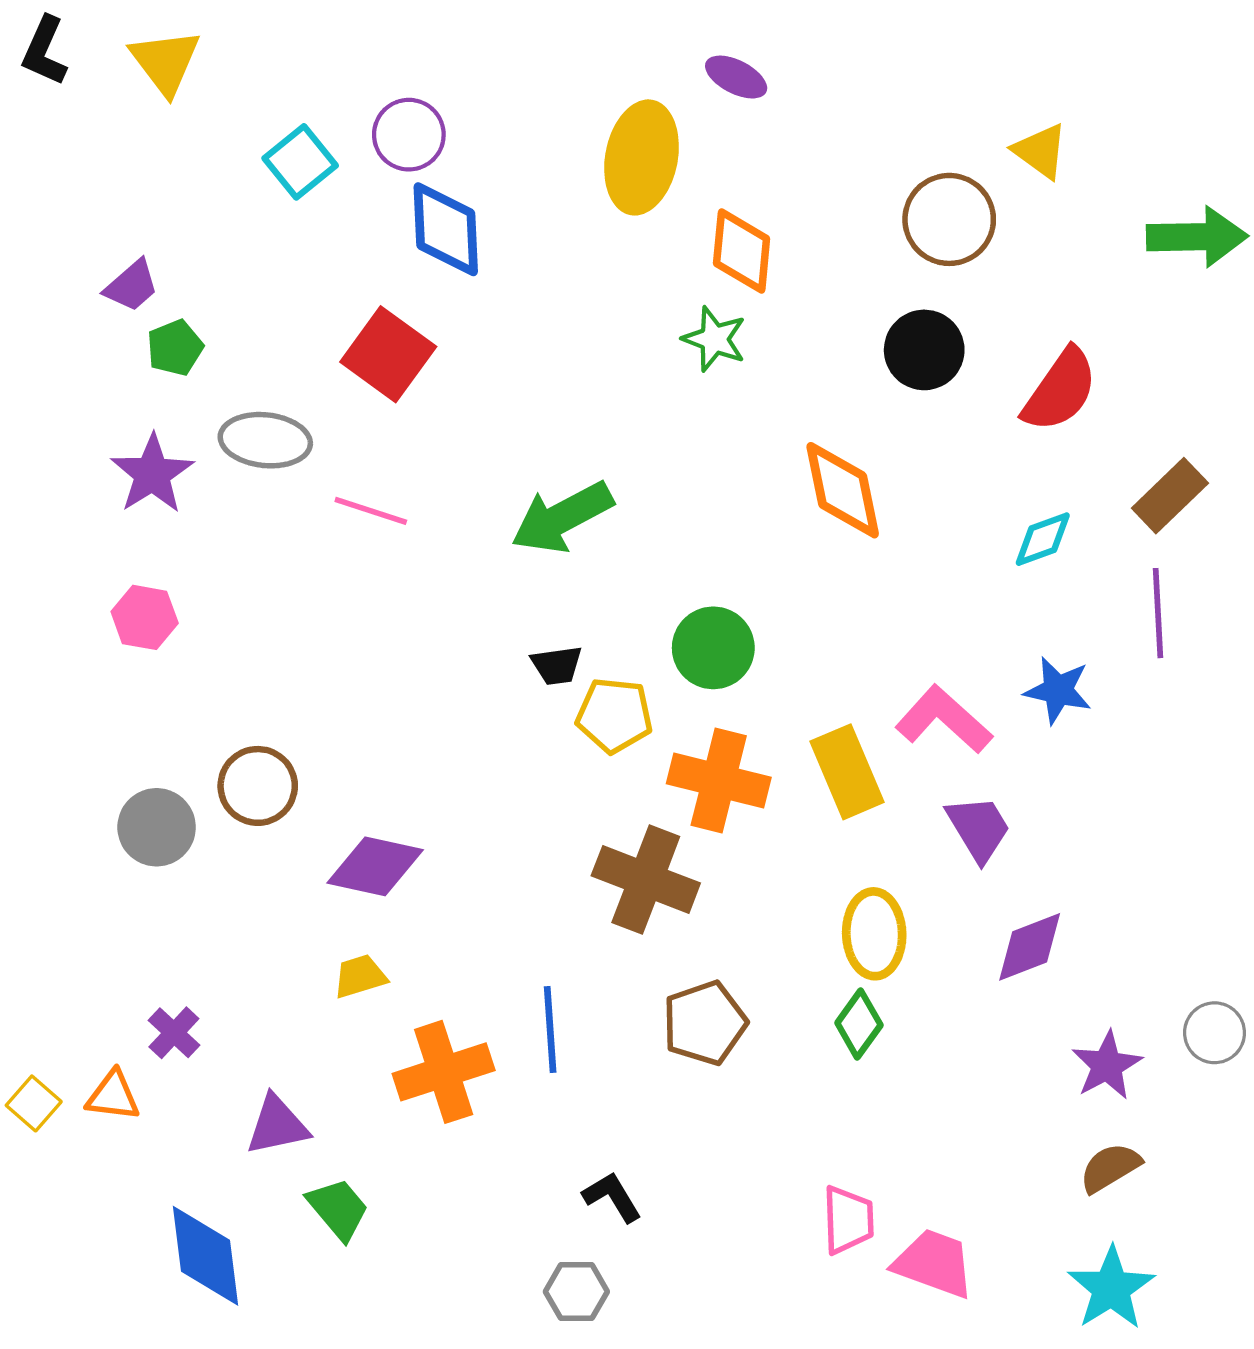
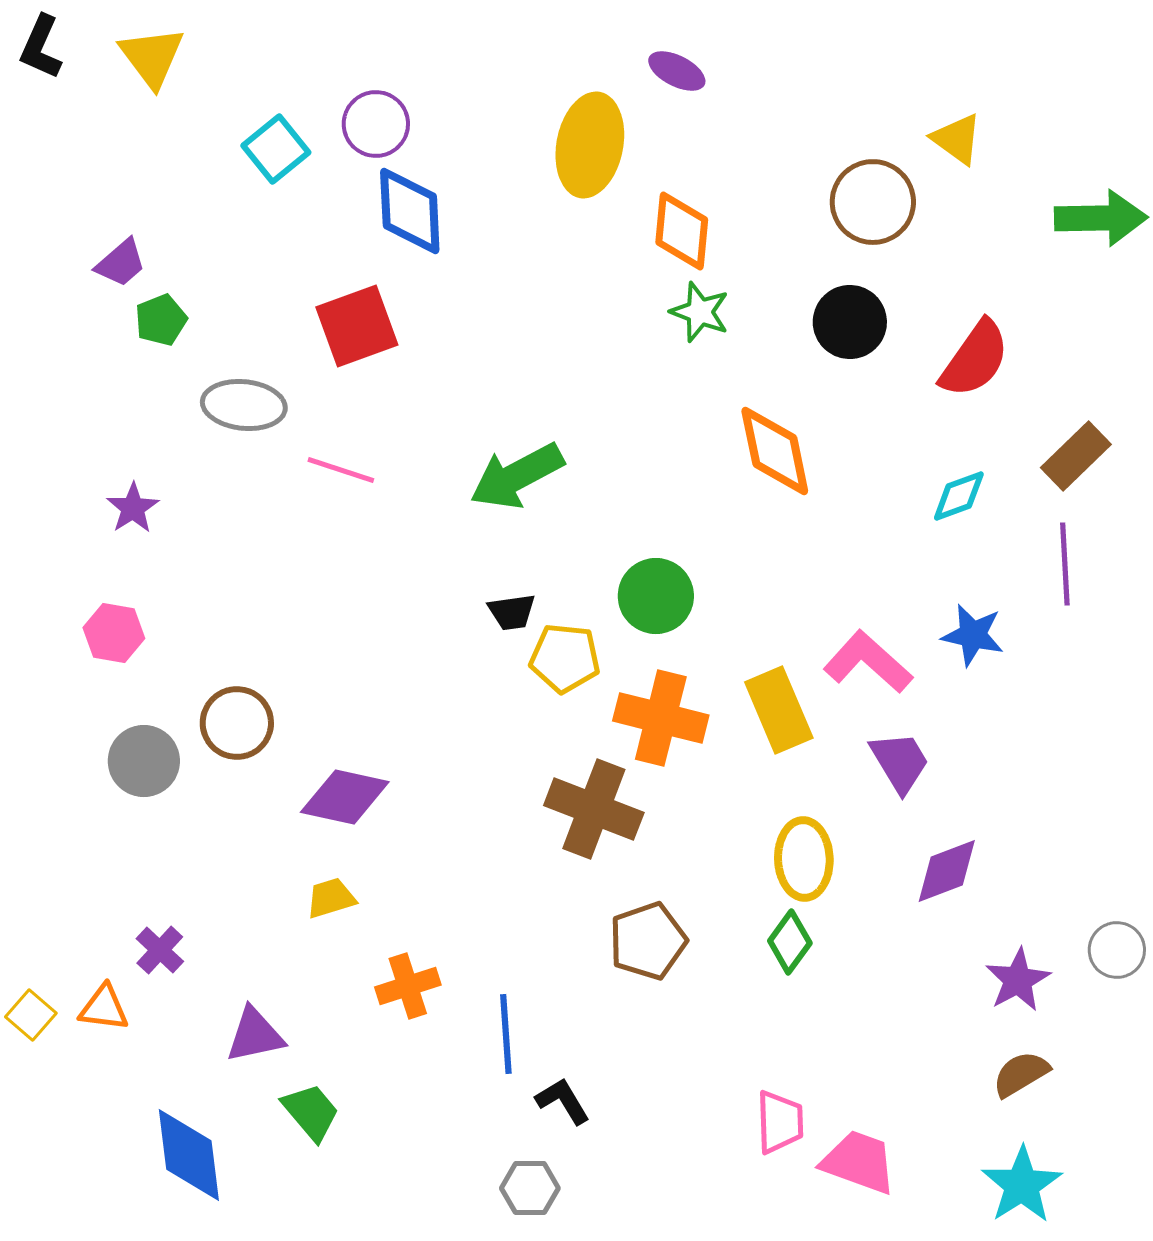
green star: (714, 339) -> (700, 312), moved
red square: (388, 354) -> (357, 326), turned 34
purple star: (152, 474) -> (133, 508), moved, size x0.7
pink hexagon: (145, 617) -> (114, 633), moved
blue line: (550, 1030) -> (506, 1034), moved
orange cross: (444, 1072) -> (408, 986), size x0.7

